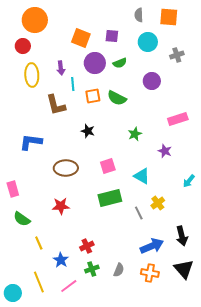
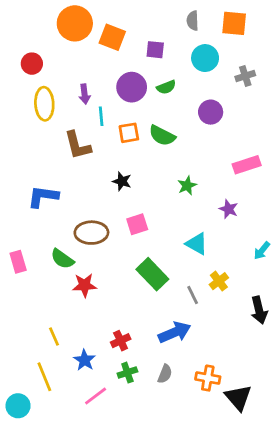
orange circle: (35, 20) -> (75, 23), moved
orange square: (81, 38) -> (112, 37), moved
pink square: (108, 166) -> (137, 224), moved
green rectangle: (110, 198) -> (152, 274), turned 60
green semicircle: (22, 219) -> (62, 259), moved
black arrow: (182, 236) -> (259, 310), moved
blue arrow: (152, 246) -> (175, 332), moved
black triangle: (184, 269) -> (238, 397), moved
yellow line: (39, 282) -> (44, 377), moved

